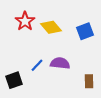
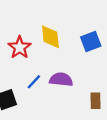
red star: (25, 21) -> (20, 47), moved
yellow diamond: (51, 27) -> (50, 37), turned 35

